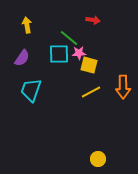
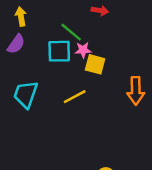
purple semicircle: (22, 58) -> (16, 44), moved
yellow line: (91, 92) -> (75, 97), moved

